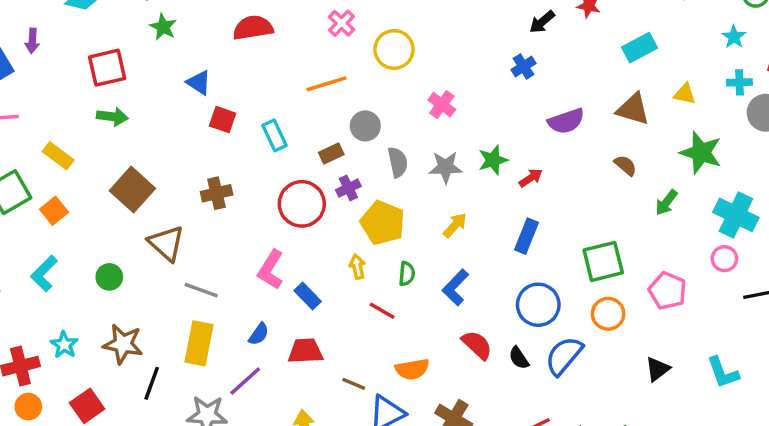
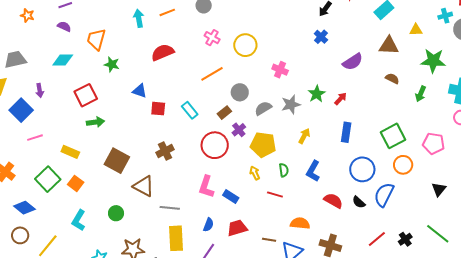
gray semicircle: (398, 162) -> (263, 108), turned -96
orange semicircle: (412, 369) -> (300, 223), turned -150

